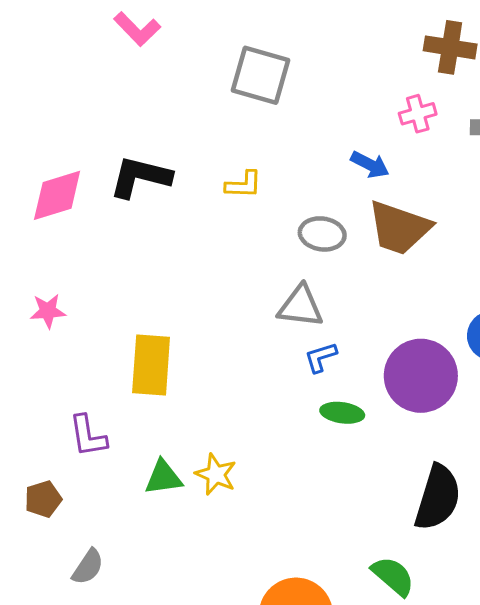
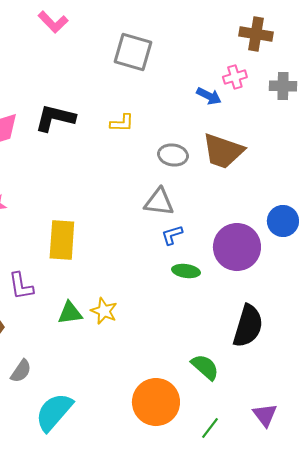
blue arrow: (370, 165) -> (209, 96), moved
green semicircle: (393, 576) -> (205, 367), moved

